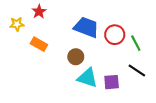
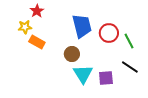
yellow star: (17, 24) -> (25, 27), moved
blue trapezoid: (86, 27) -> (82, 26), turned 55
cyan triangle: (87, 78) -> (83, 74), turned 40

